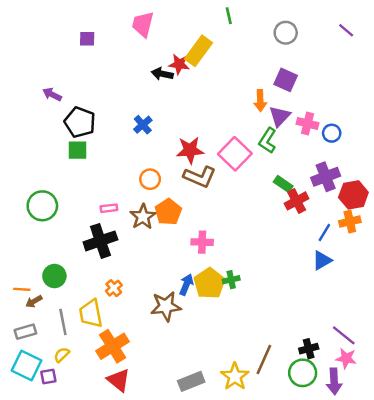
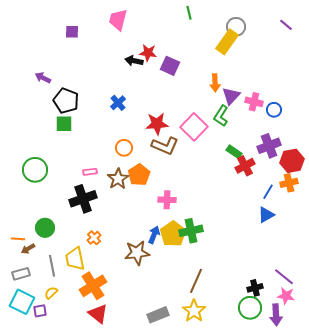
yellow rectangle: (199, 51) -> (227, 42), moved
purple square: (286, 80) -> (170, 66), moved
green cross: (231, 280) -> (191, 231), size x1.6
brown line: (264, 360) -> (196, 281), moved

